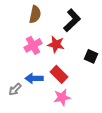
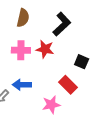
pink cross: (33, 45) -> (21, 50), turned 30
red rectangle: (59, 74) -> (68, 85), moved

